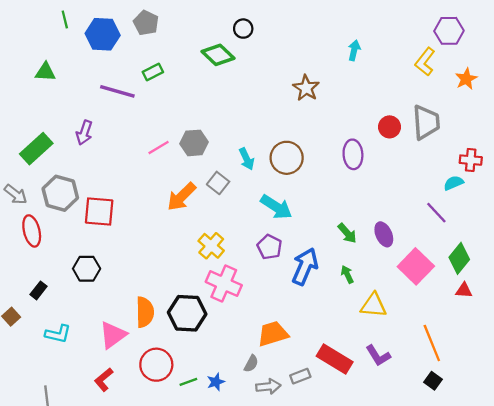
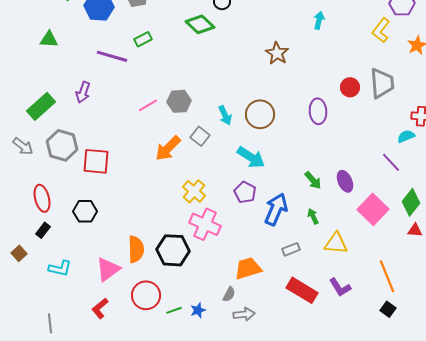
red ellipse: (32, 231) -> (42, 198), moved
gray rectangle: (300, 376) -> (291, 249), moved

